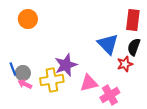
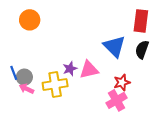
red star: (125, 64) -> (122, 82), moved
purple star: (66, 65) -> (70, 69), size x0.6
pink triangle: (89, 83) -> (89, 70), moved

